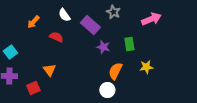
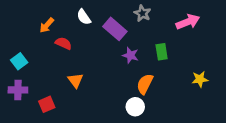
red semicircle: (56, 37) -> (63, 43), moved
yellow star: (146, 67) -> (200, 79), moved
orange triangle: (49, 70) -> (75, 80), moved

